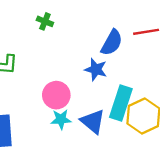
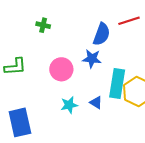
pink circle: (56, 95) -> (61, 69), moved
blue triangle: (93, 121) -> (96, 103), size x0.6

